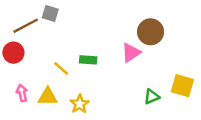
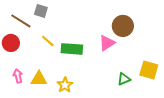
brown line: (26, 26) -> (21, 21), turned 60
green rectangle: (88, 60) -> (72, 49), size x1.5
yellow line: (61, 69) -> (48, 41), moved

